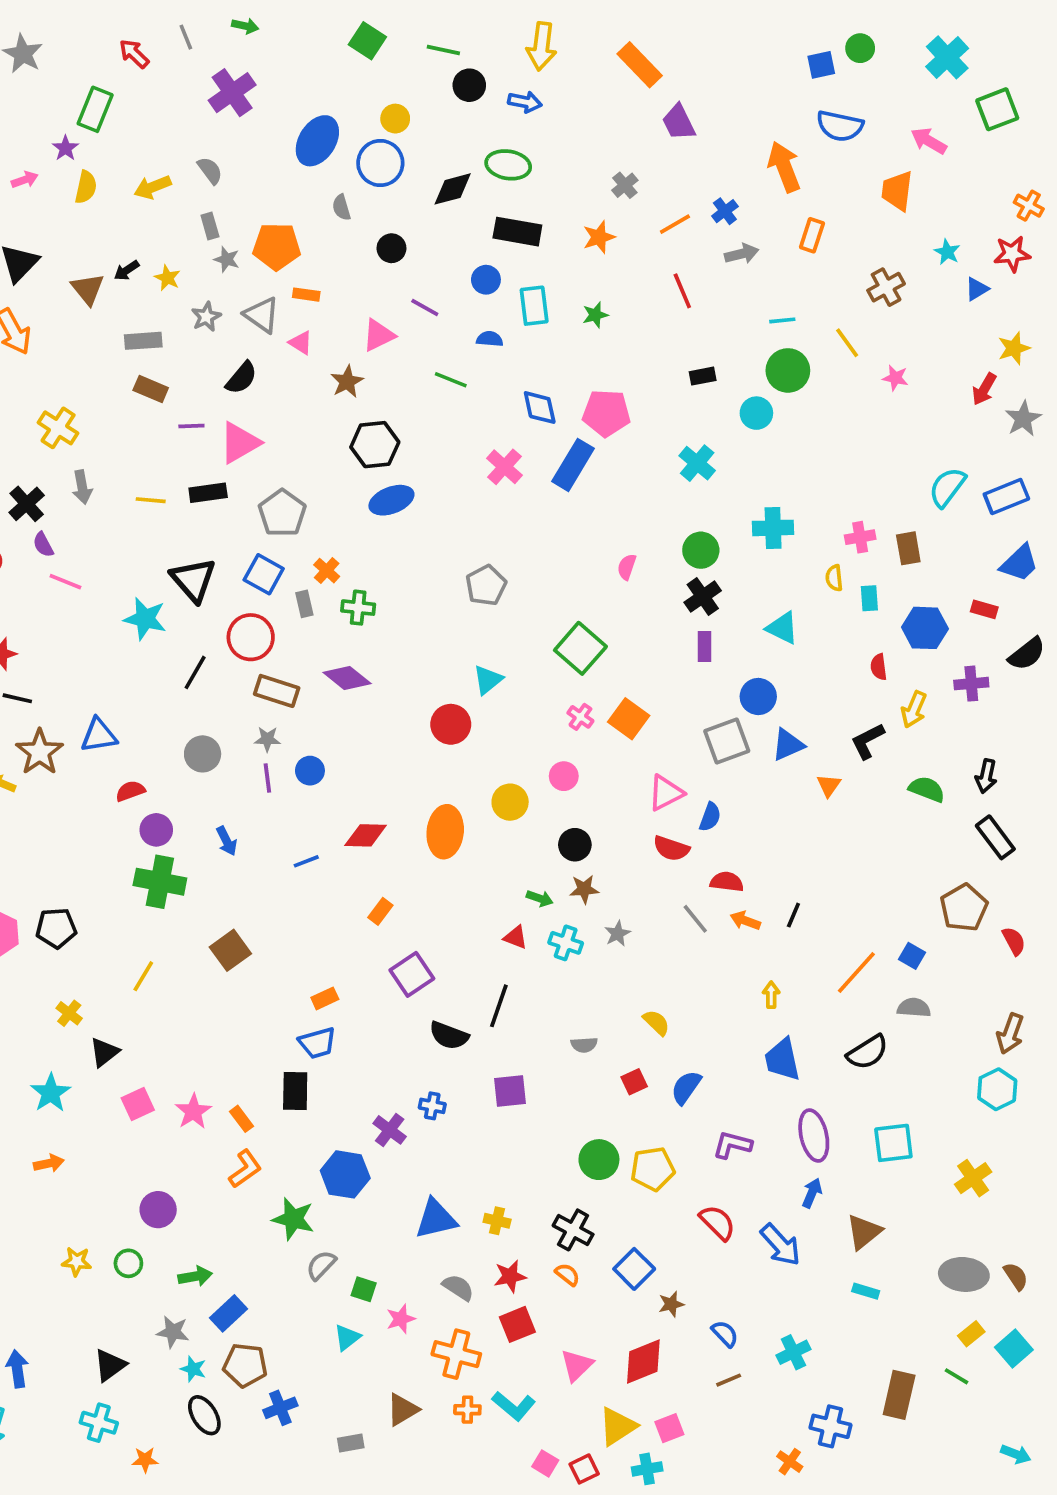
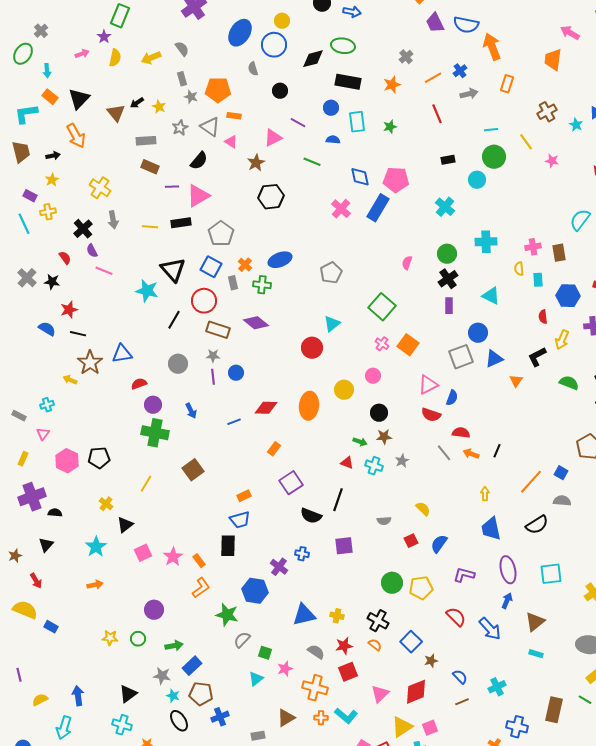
blue semicircle: (840, 126) -> (466, 25), moved
cyan star: (947, 252) -> (576, 125), moved
blue ellipse: (391, 500) -> (280, 260), moved

